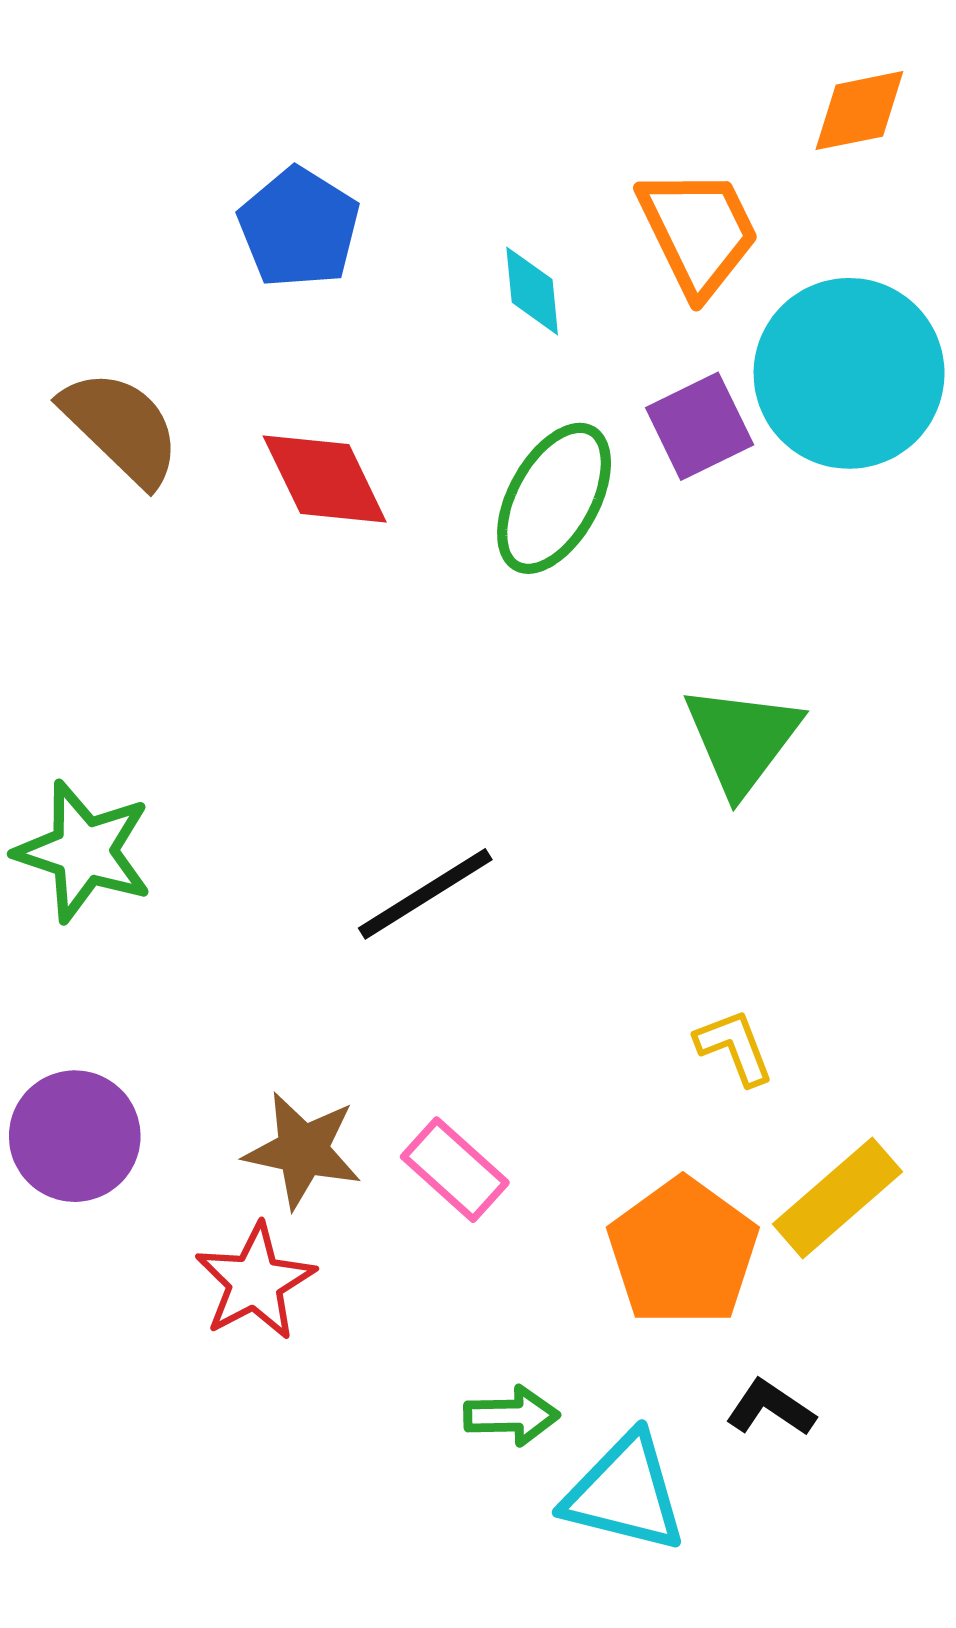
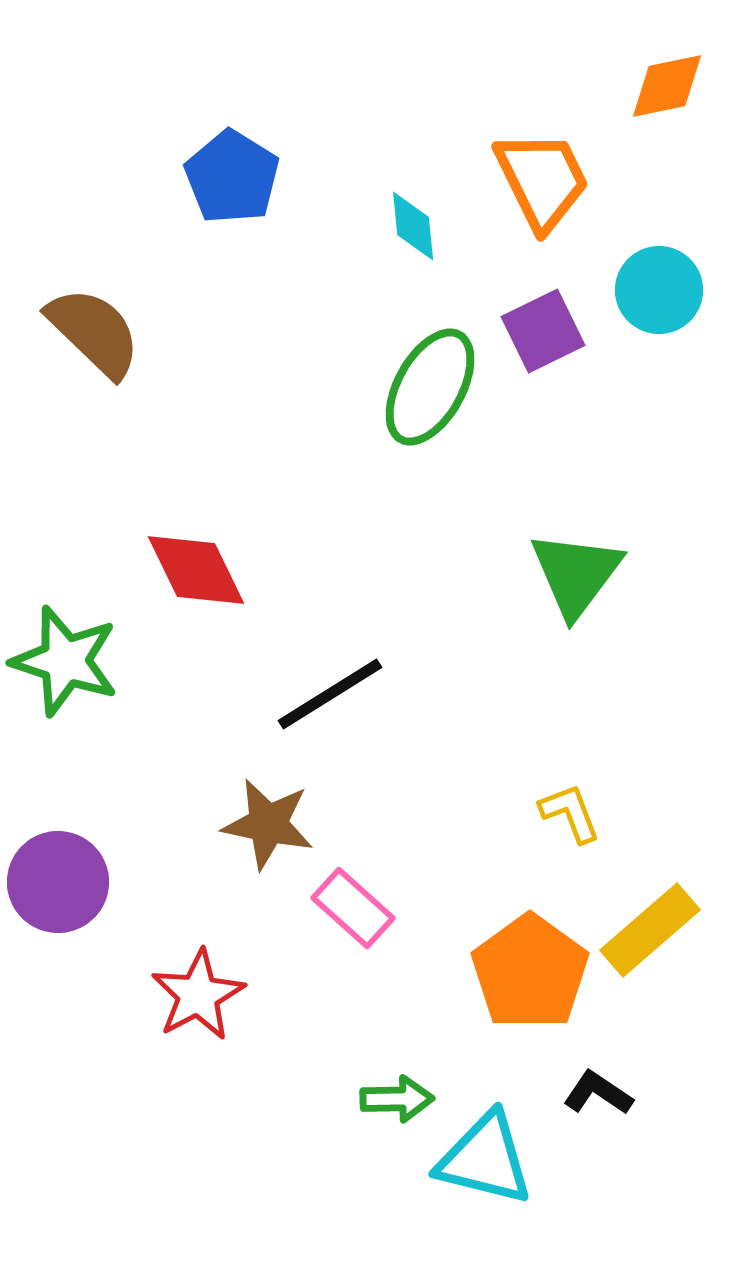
cyan circle: (849, 373) -> (659, 290), size x0.6
red diamond: (325, 479) -> (196, 570), moved
brown star: (303, 1150) -> (268, 824), moved

